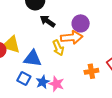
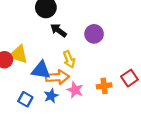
orange arrow: (72, 37) -> (57, 77), moved
blue square: (24, 79) -> (25, 99), moved
pink star: (56, 84) -> (75, 90), moved

